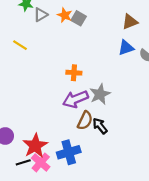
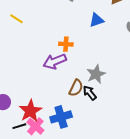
blue triangle: (126, 48) -> (97, 20), moved
gray star: (100, 94) -> (96, 74), moved
purple arrow: (75, 99) -> (55, 61), moved

